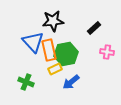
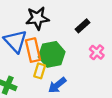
pink cross: (107, 52) -> (97, 52), turned 32
yellow rectangle: (55, 69) -> (40, 71), turned -48

